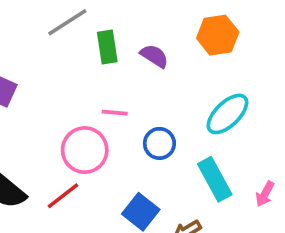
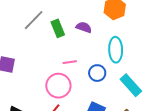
cyan ellipse: (227, 114) -> (116, 50), moved, turned -35

